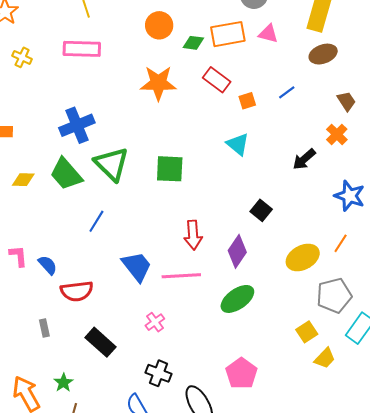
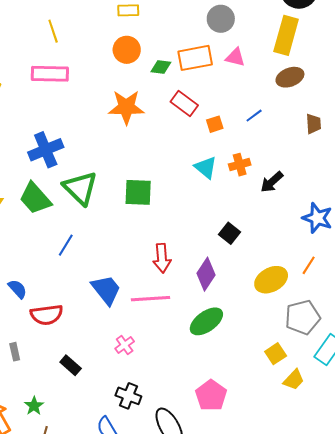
brown trapezoid: (346, 101) -> (313, 124), turned 30
orange cross: (337, 134) -> (240, 165), moved, turned 30
black rectangle: (101, 342) -> (71, 365), size x0.7

